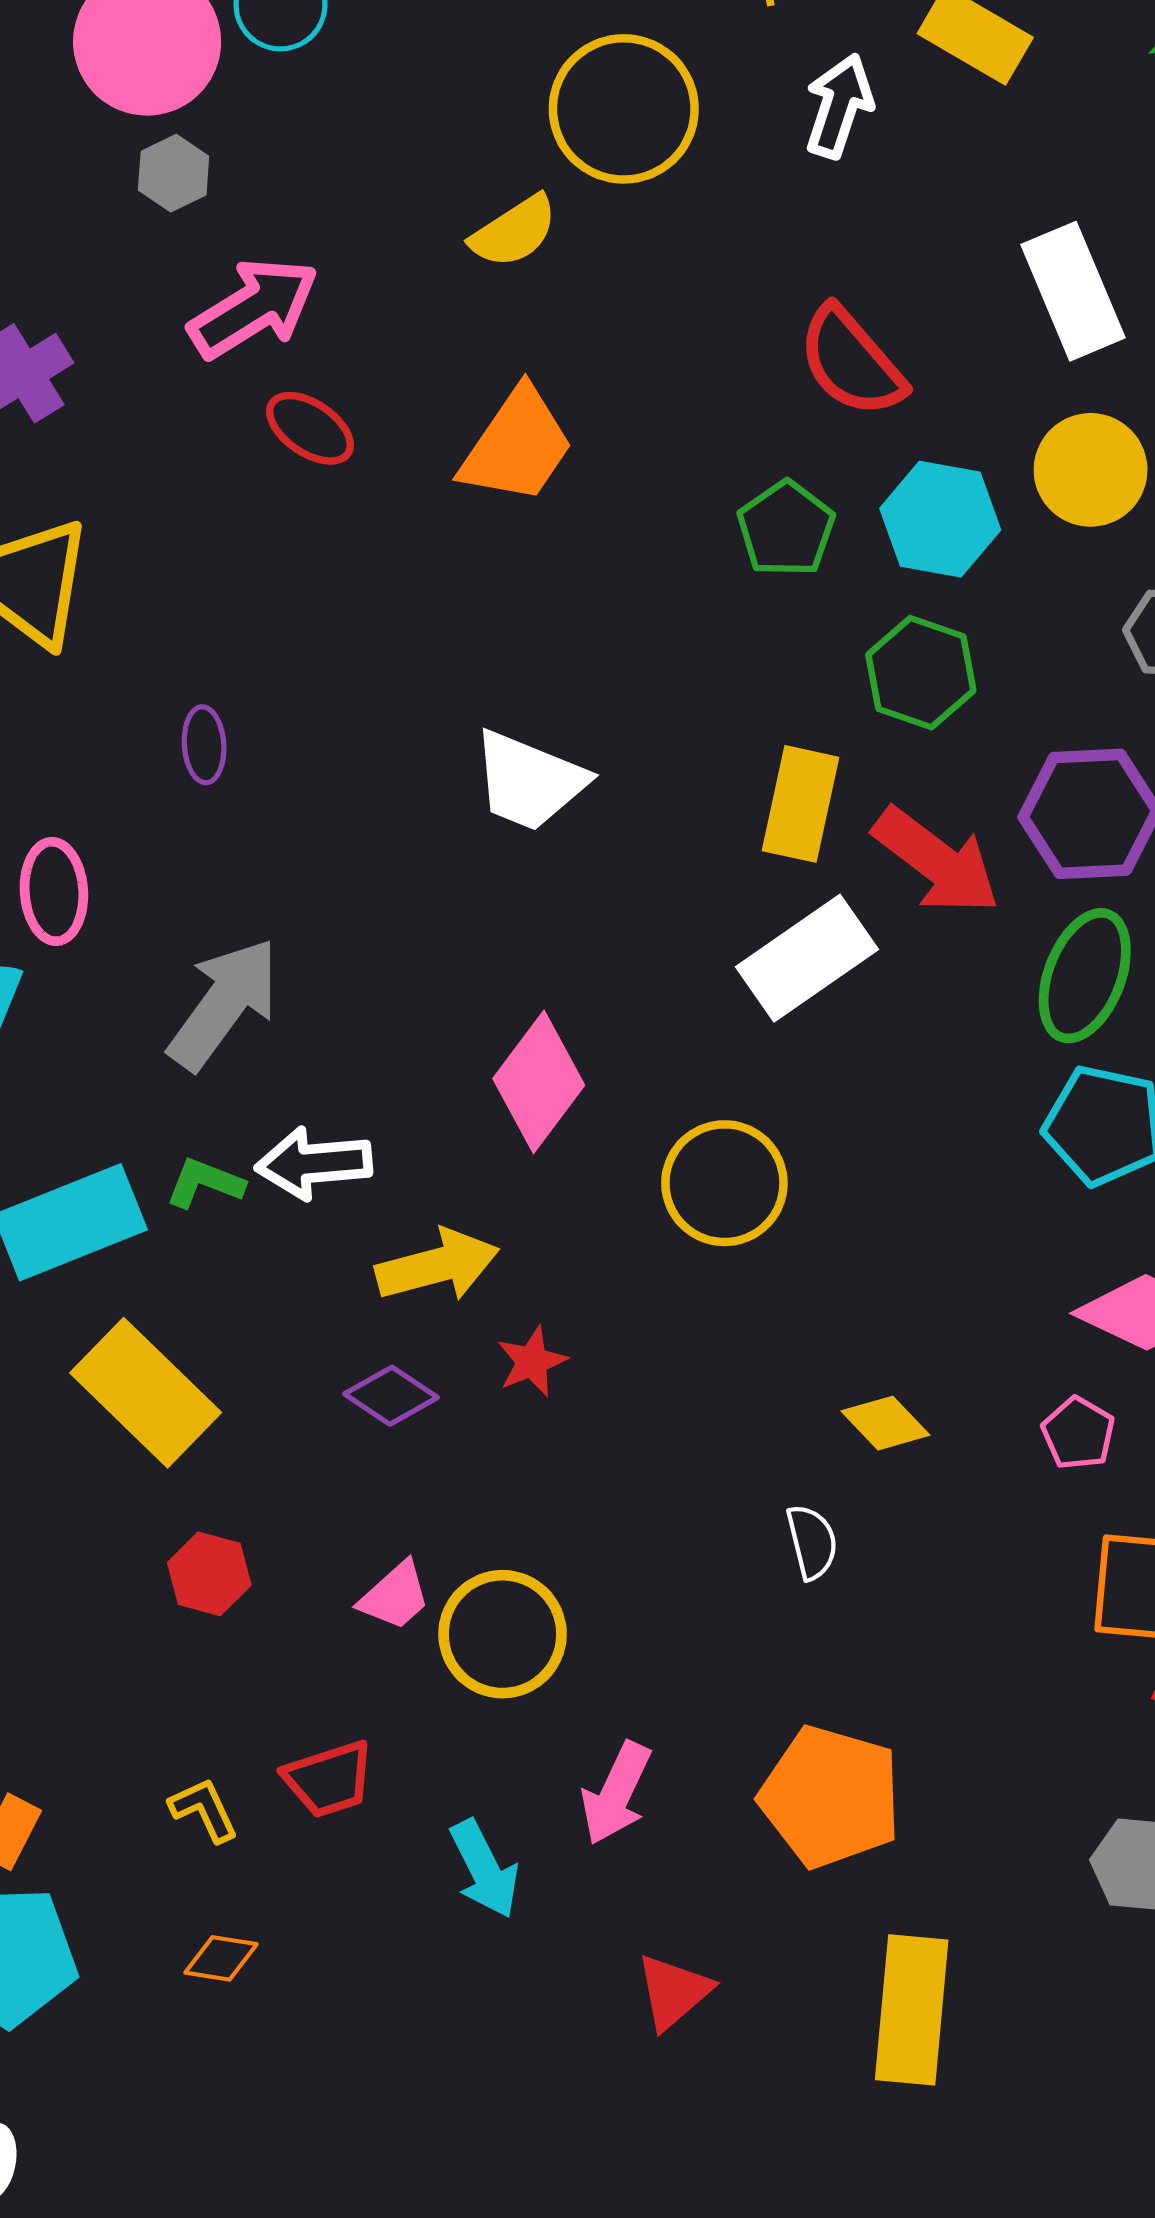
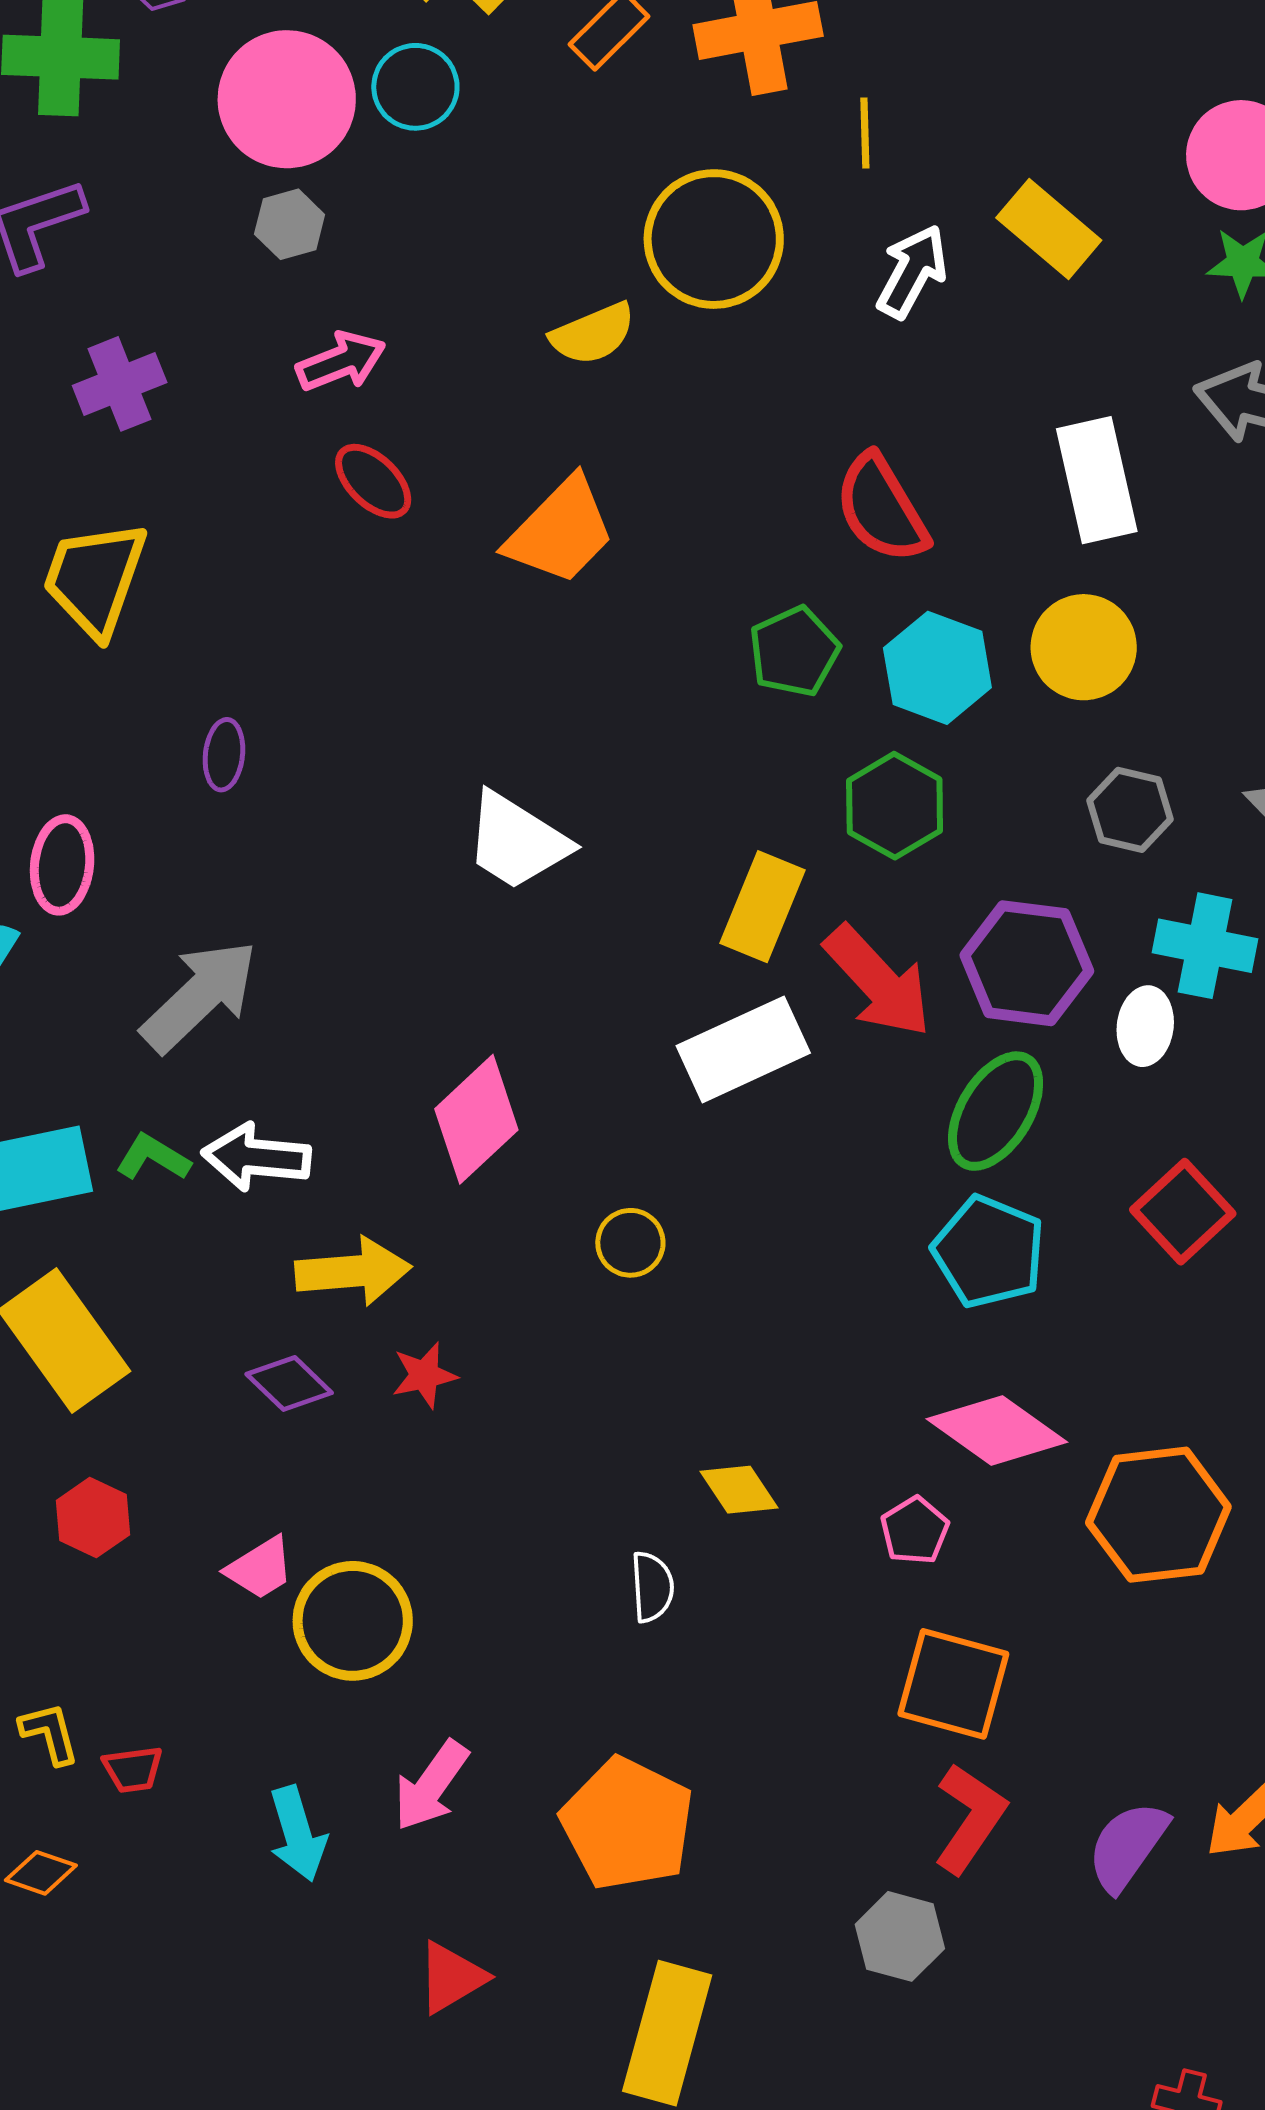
pink arrow: (254, 308) -> (341, 361), size x0.7
yellow circle: (724, 1183) -> (630, 1243), size x0.6
red trapezoid: (329, 1779) -> (133, 1769), moved, size x0.7

